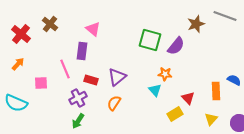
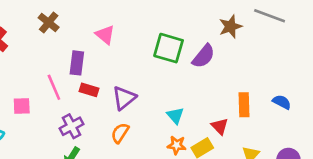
brown cross: (50, 24) -> (49, 23), moved
pink triangle: (93, 29) -> (105, 35), moved
orange star: (165, 74) -> (177, 145), moved
red rectangle: (91, 80) -> (89, 90), moved
orange rectangle: (216, 91) -> (244, 105), moved

